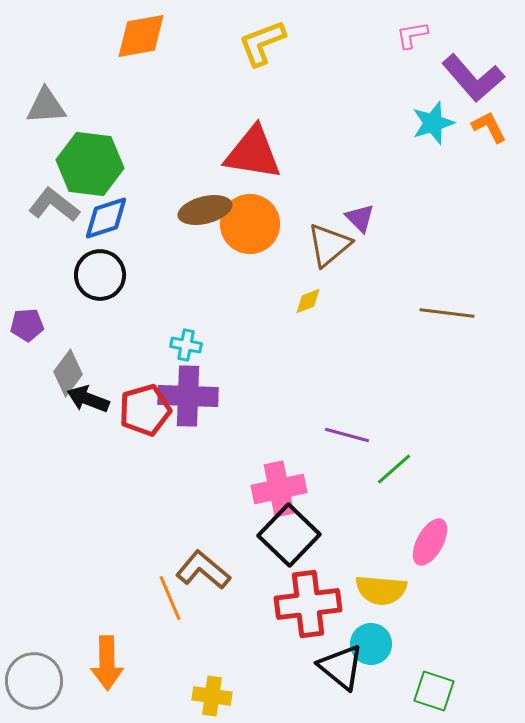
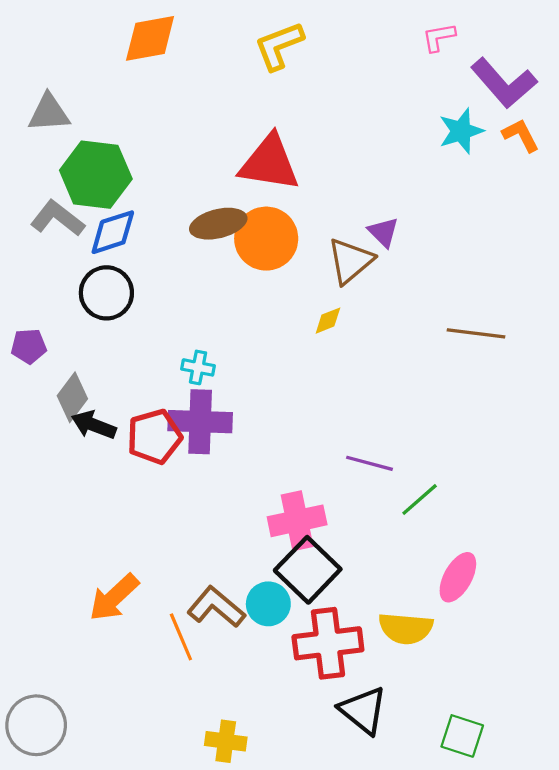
cyan circle: (371, 644) -> (268, 604), moved
orange arrow: (107, 663) -> (114, 597), moved, turned 48

